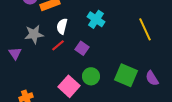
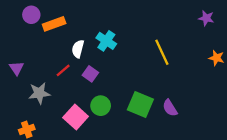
white semicircle: (62, 26) -> (78, 49), moved
gray star: (34, 34) -> (39, 93), moved
purple triangle: (15, 53) -> (17, 68), moved

